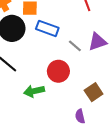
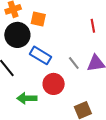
blue rectangle: (47, 28) -> (40, 55), moved

